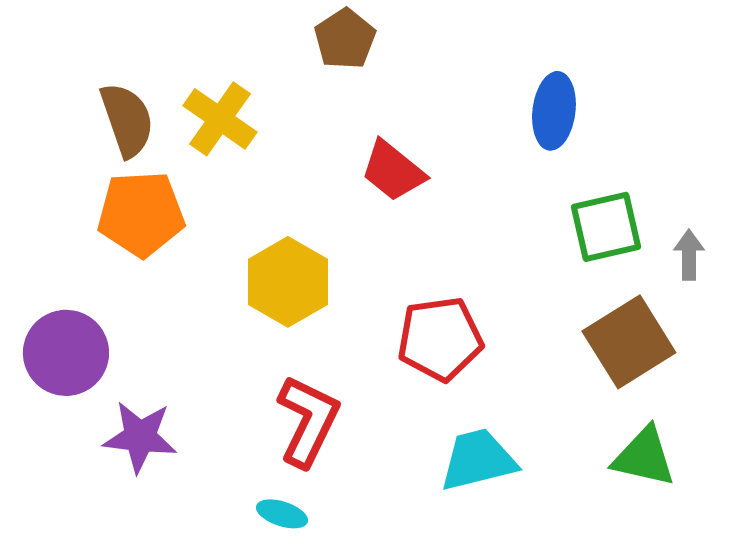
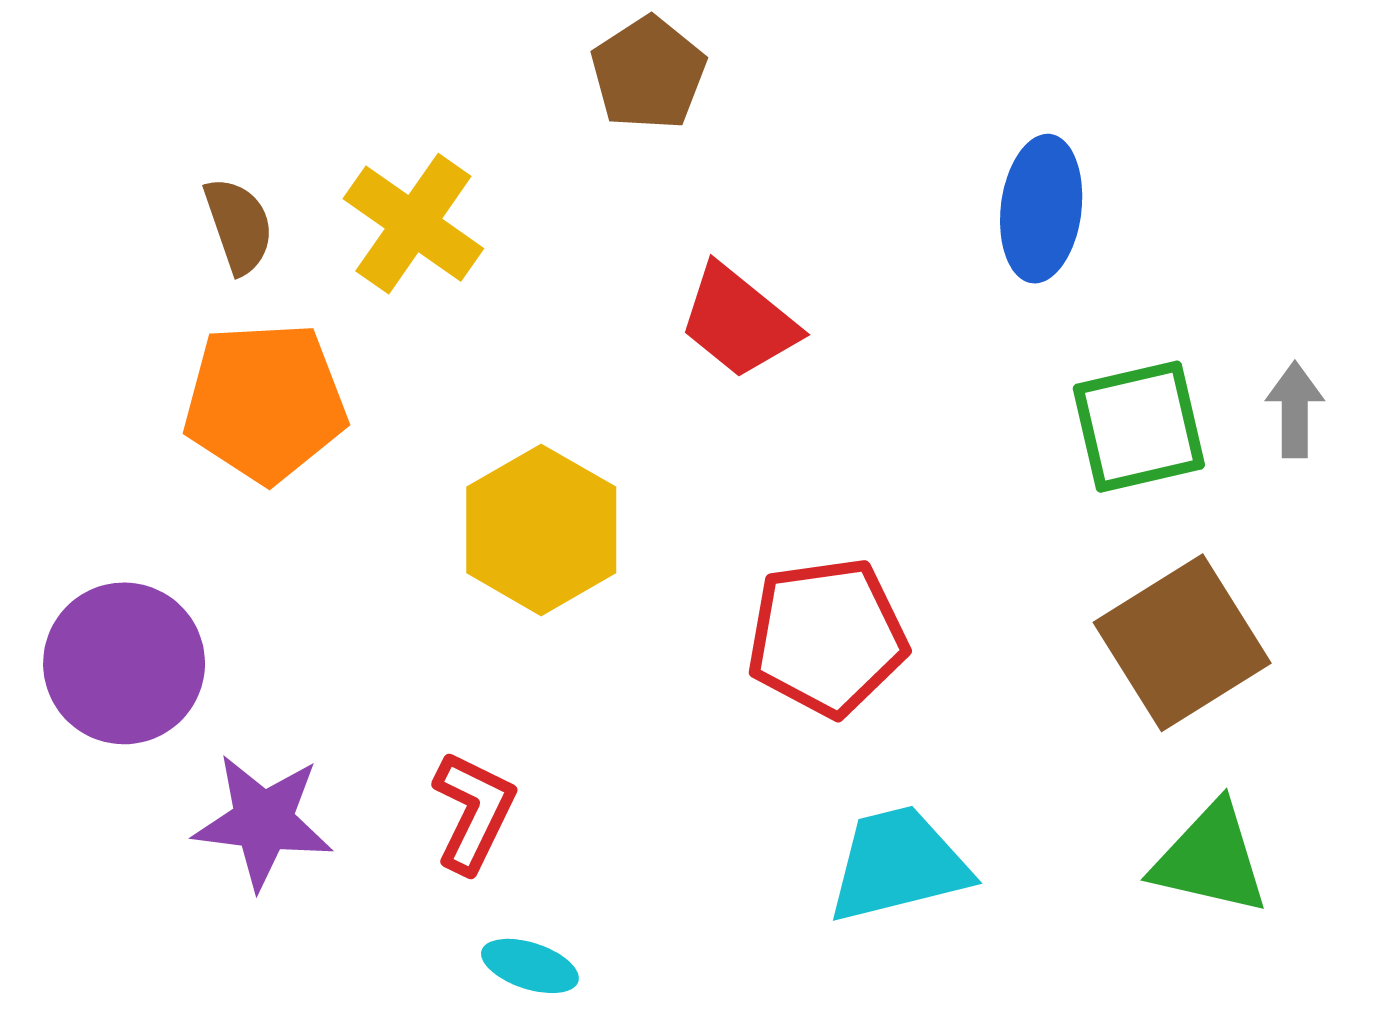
brown semicircle: (127, 120) -> (239, 226), size x0.7
gray arrow: (689, 255) -> (1295, 410), moved
red L-shape: (308, 421) -> (474, 812), moved, size x0.7

